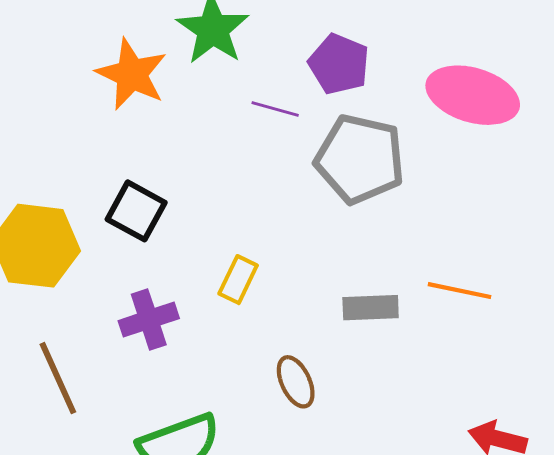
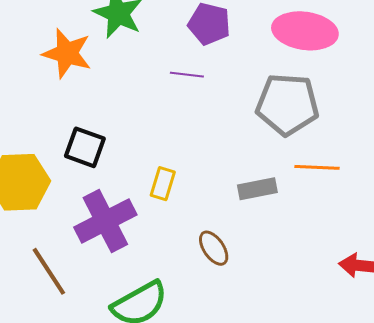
purple line: (275, 109) -> (187, 75), moved
gray pentagon: (360, 159) -> (287, 104), moved
purple cross: (149, 320) -> (105, 221), size x1.5

